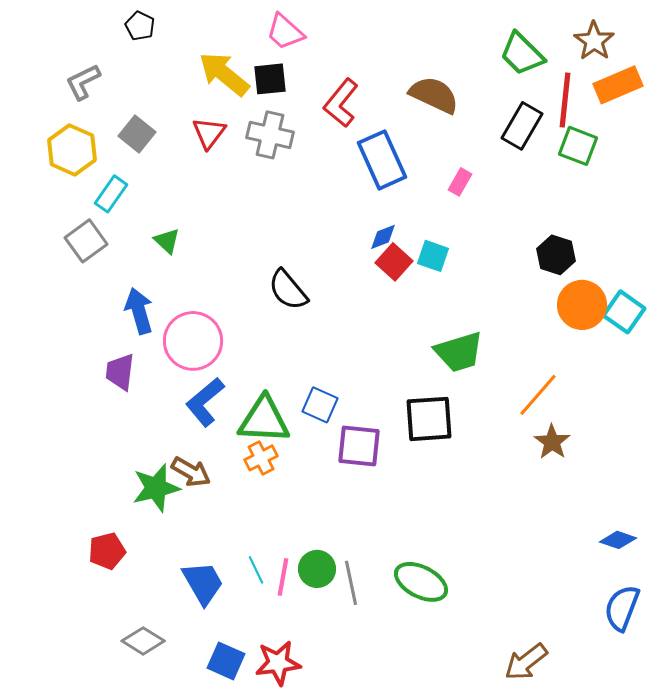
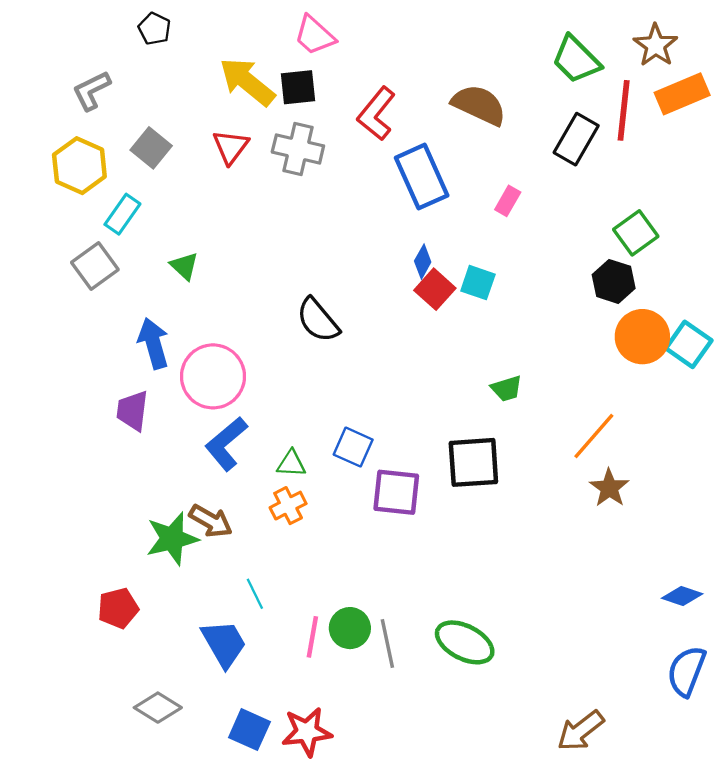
green square: (578, 146) -> (636, 233), moved, turned 33
blue diamond: (383, 237) -> (423, 262), turned -40
green trapezoid: (459, 352) -> (507, 389), size x0.6
green triangle: (264, 420) -> (291, 464), size x0.5
cyan line: (256, 570) -> (255, 594), moved

